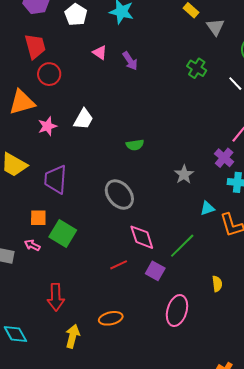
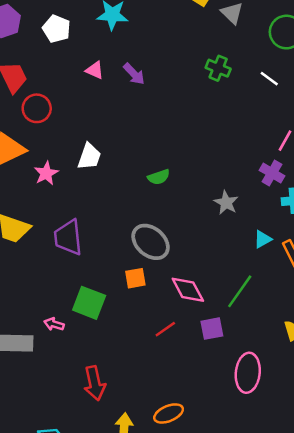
orange square: (38, 218) -> (135, 278), moved
purple square: (155, 271) -> (212, 329), turned -30
orange ellipse: (111, 318) -> (169, 413), moved

